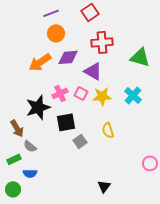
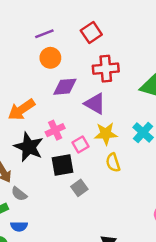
orange arrow: (40, 62) -> (21, 110), moved
pink square: (81, 93) -> (80, 145), moved, turned 32
black star: (38, 107) -> (29, 147), turned -30
yellow semicircle: (108, 130) -> (113, 163), moved

